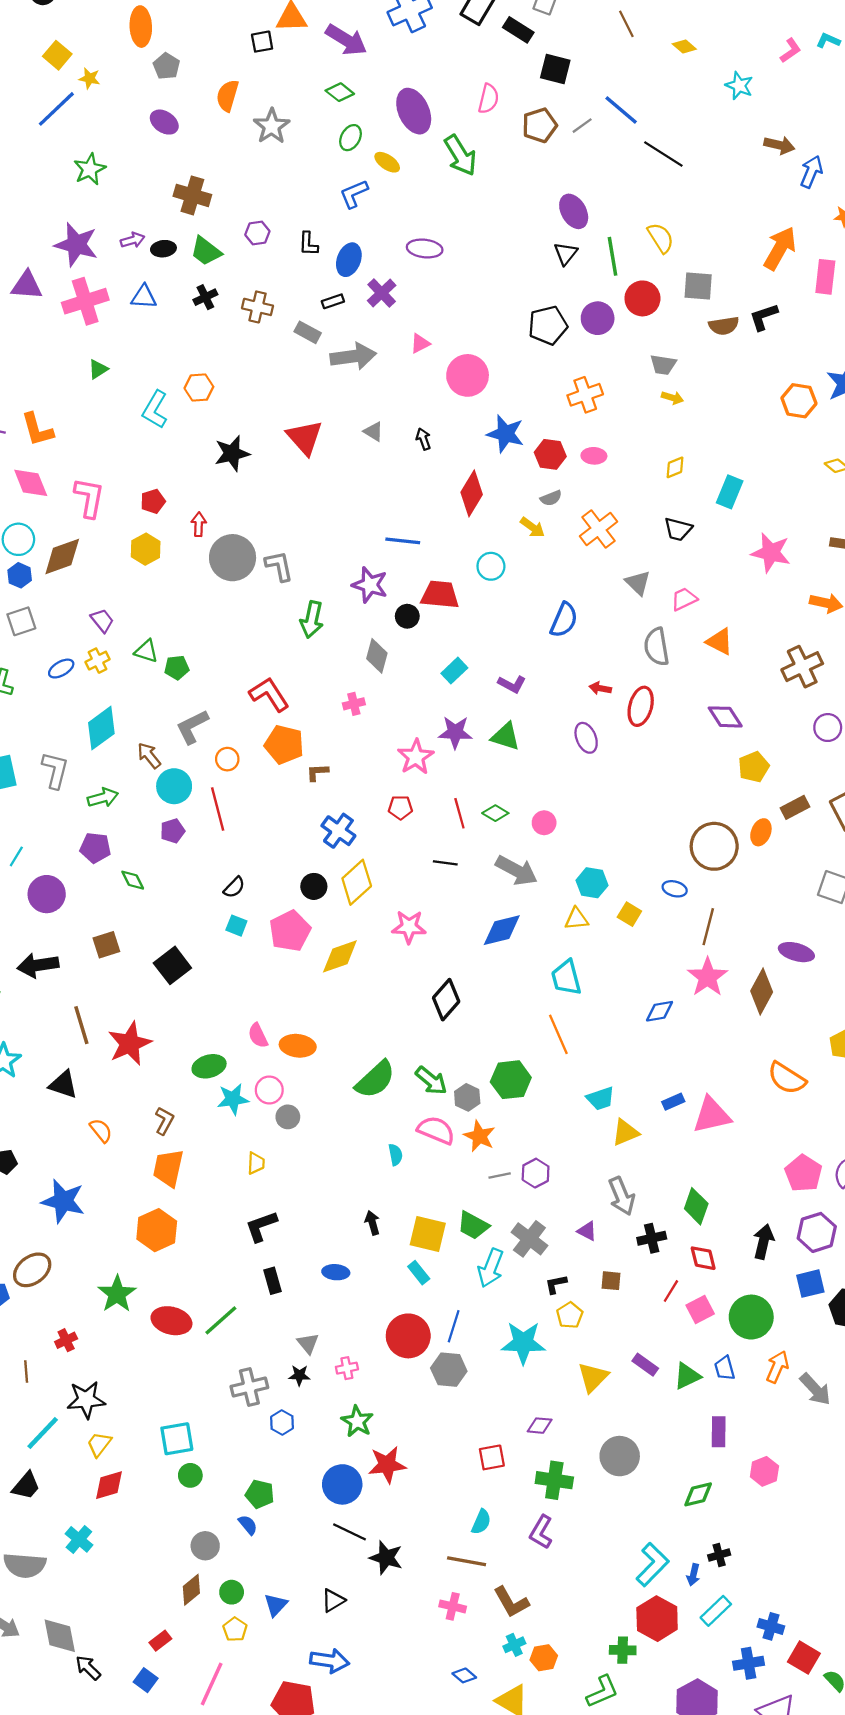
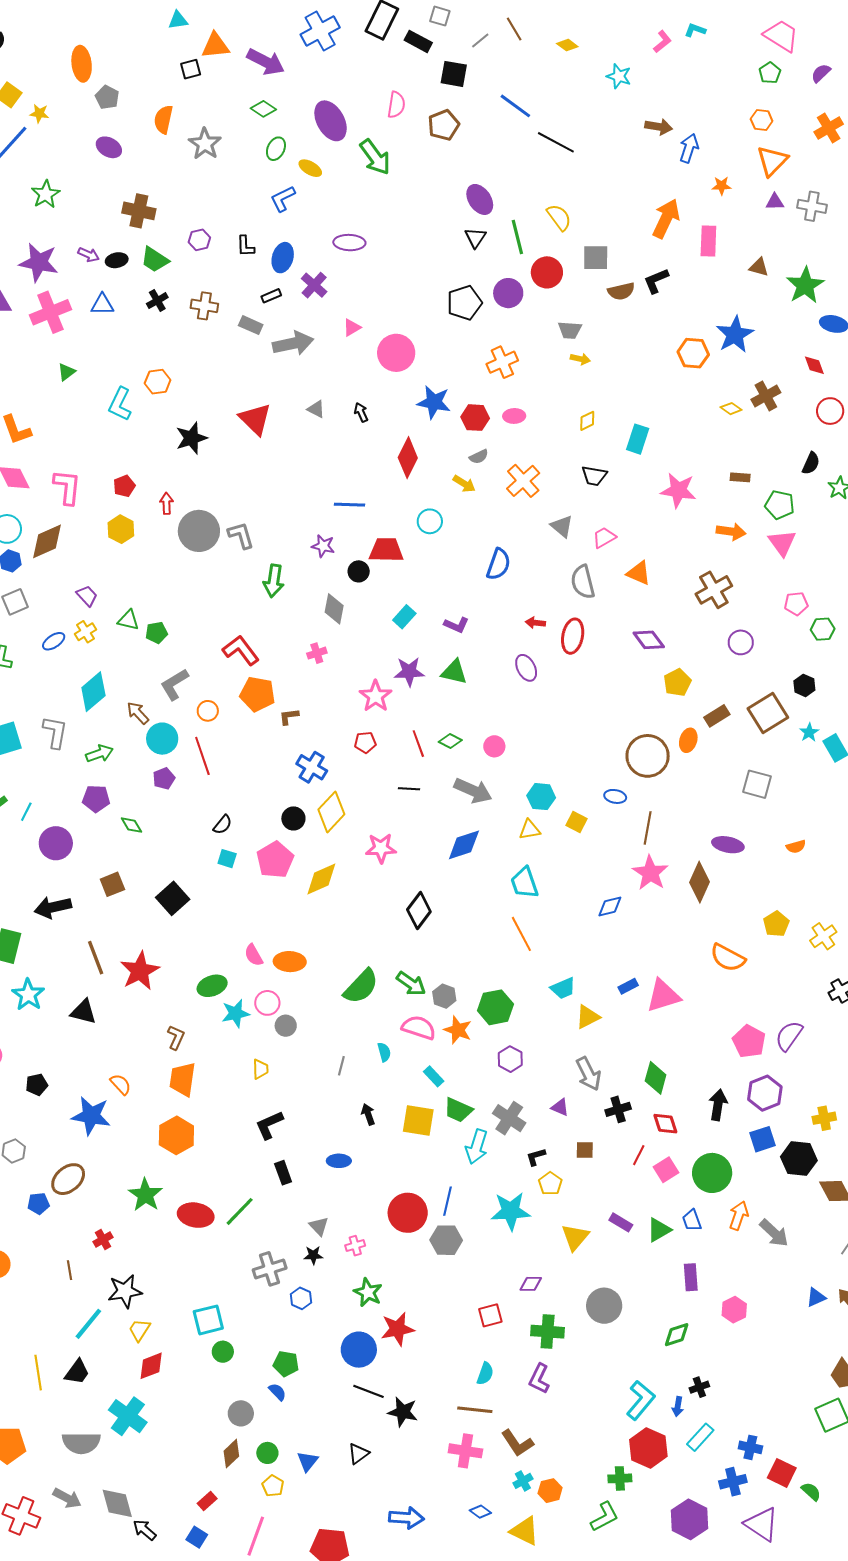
gray line: (582, 126) -> (480, 40), moved
purple arrow: (133, 240) -> (89, 255), turned 45
purple star: (370, 585) -> (323, 546), size x0.7
green hexagon: (511, 1080) -> (495, 1007), moved
orange semicircle: (101, 1130) -> (121, 1084), moved
gray line: (500, 1175) -> (341, 1066), moved, turned -60
cyan rectangle: (419, 1273) -> (434, 1076), moved
cyan cross: (79, 1539) -> (128, 1416), size x1.5
pink cross: (453, 1606) -> (465, 1451), size x1.4
blue arrow: (330, 1661) -> (406, 1518), moved

